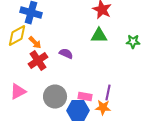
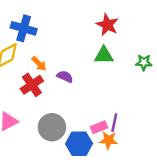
orange arrow: (35, 43) -> (39, 64), moved
pink rectangle: (85, 97) -> (99, 127), moved, turned -32

